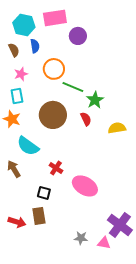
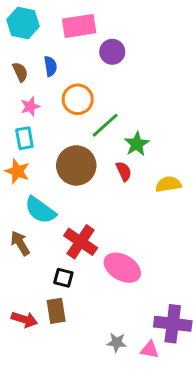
cyan hexagon: (24, 25) -> (23, 23), moved
green line: (73, 87) -> (105, 125), turned -65
red cross: (56, 168) -> (81, 242), size x1.6
purple cross: (120, 225) -> (173, 324), turned -30

